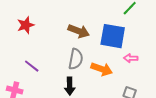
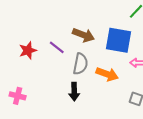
red star: (26, 25) -> (28, 50), moved
purple line: (32, 66) -> (57, 47), moved

